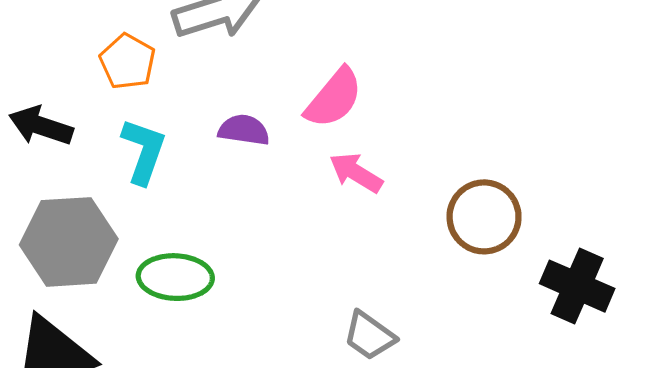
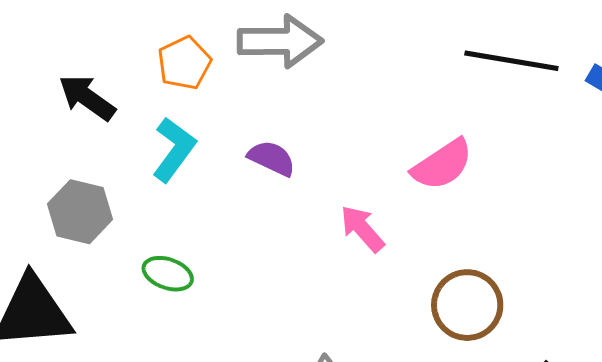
pink semicircle: (334, 98) -> (442, 165), moved
gray hexagon: (69, 242) -> (80, 212), size x0.7
green ellipse: (175, 277) -> (168, 274), size x0.7

